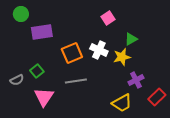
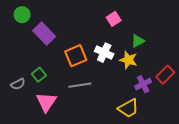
purple rectangle: (42, 32) -> (44, 34), turned 55
yellow star: (122, 57) -> (128, 60), turned 30
red rectangle: (157, 97) -> (165, 75), moved

